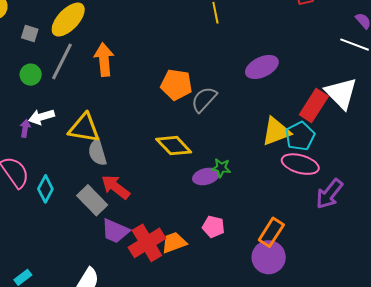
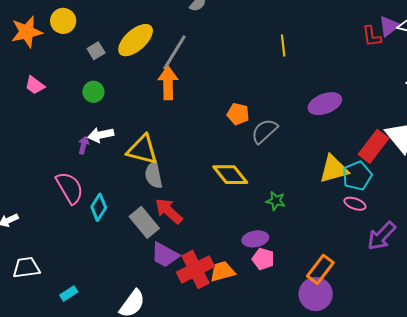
gray square: (30, 33) -> (96, 51), turned 36
gray line: (62, 61) -> (174, 52), moved
orange pentagon: (176, 85) -> (238, 114), size x0.7
pink ellipse: (300, 164) -> (355, 204), size x0.6
purple ellipse: (206, 176) -> (255, 239), moved

